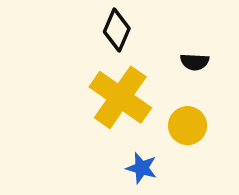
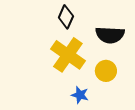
black semicircle: (195, 62) -> (110, 35), size x1.8

